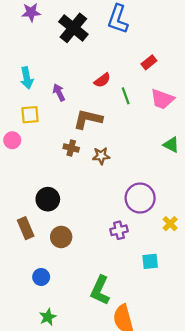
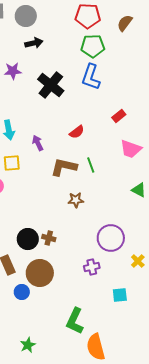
green line: (126, 96) -> (91, 165), moved
brown cross: (71, 148) -> (49, 238), moved
brown circle: (61, 237) -> (40, 273), size x1.4
blue circle: (41, 277) -> (22, 292), moved

